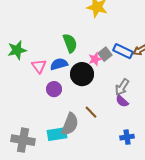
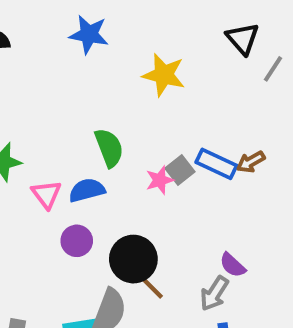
black circle: (82, 74) -> (133, 259), moved
gray arrow: (122, 87) -> (214, 293), moved
purple semicircle: (122, 101) -> (233, 265), moved

